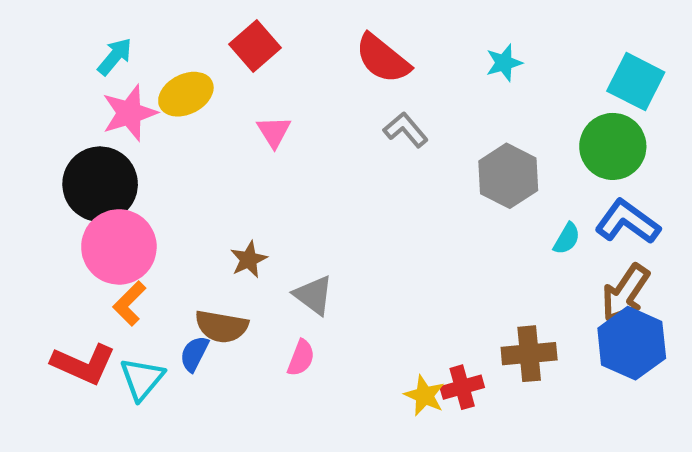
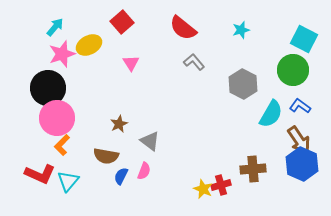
blue L-shape: (627, 222) -> (300, 106), size x0.7
cyan semicircle: (567, 239) -> (271, 114), size x1.8
brown arrow: (625, 293) -> (299, 140), turned -68
blue semicircle: (194, 354) -> (121, 176), moved

